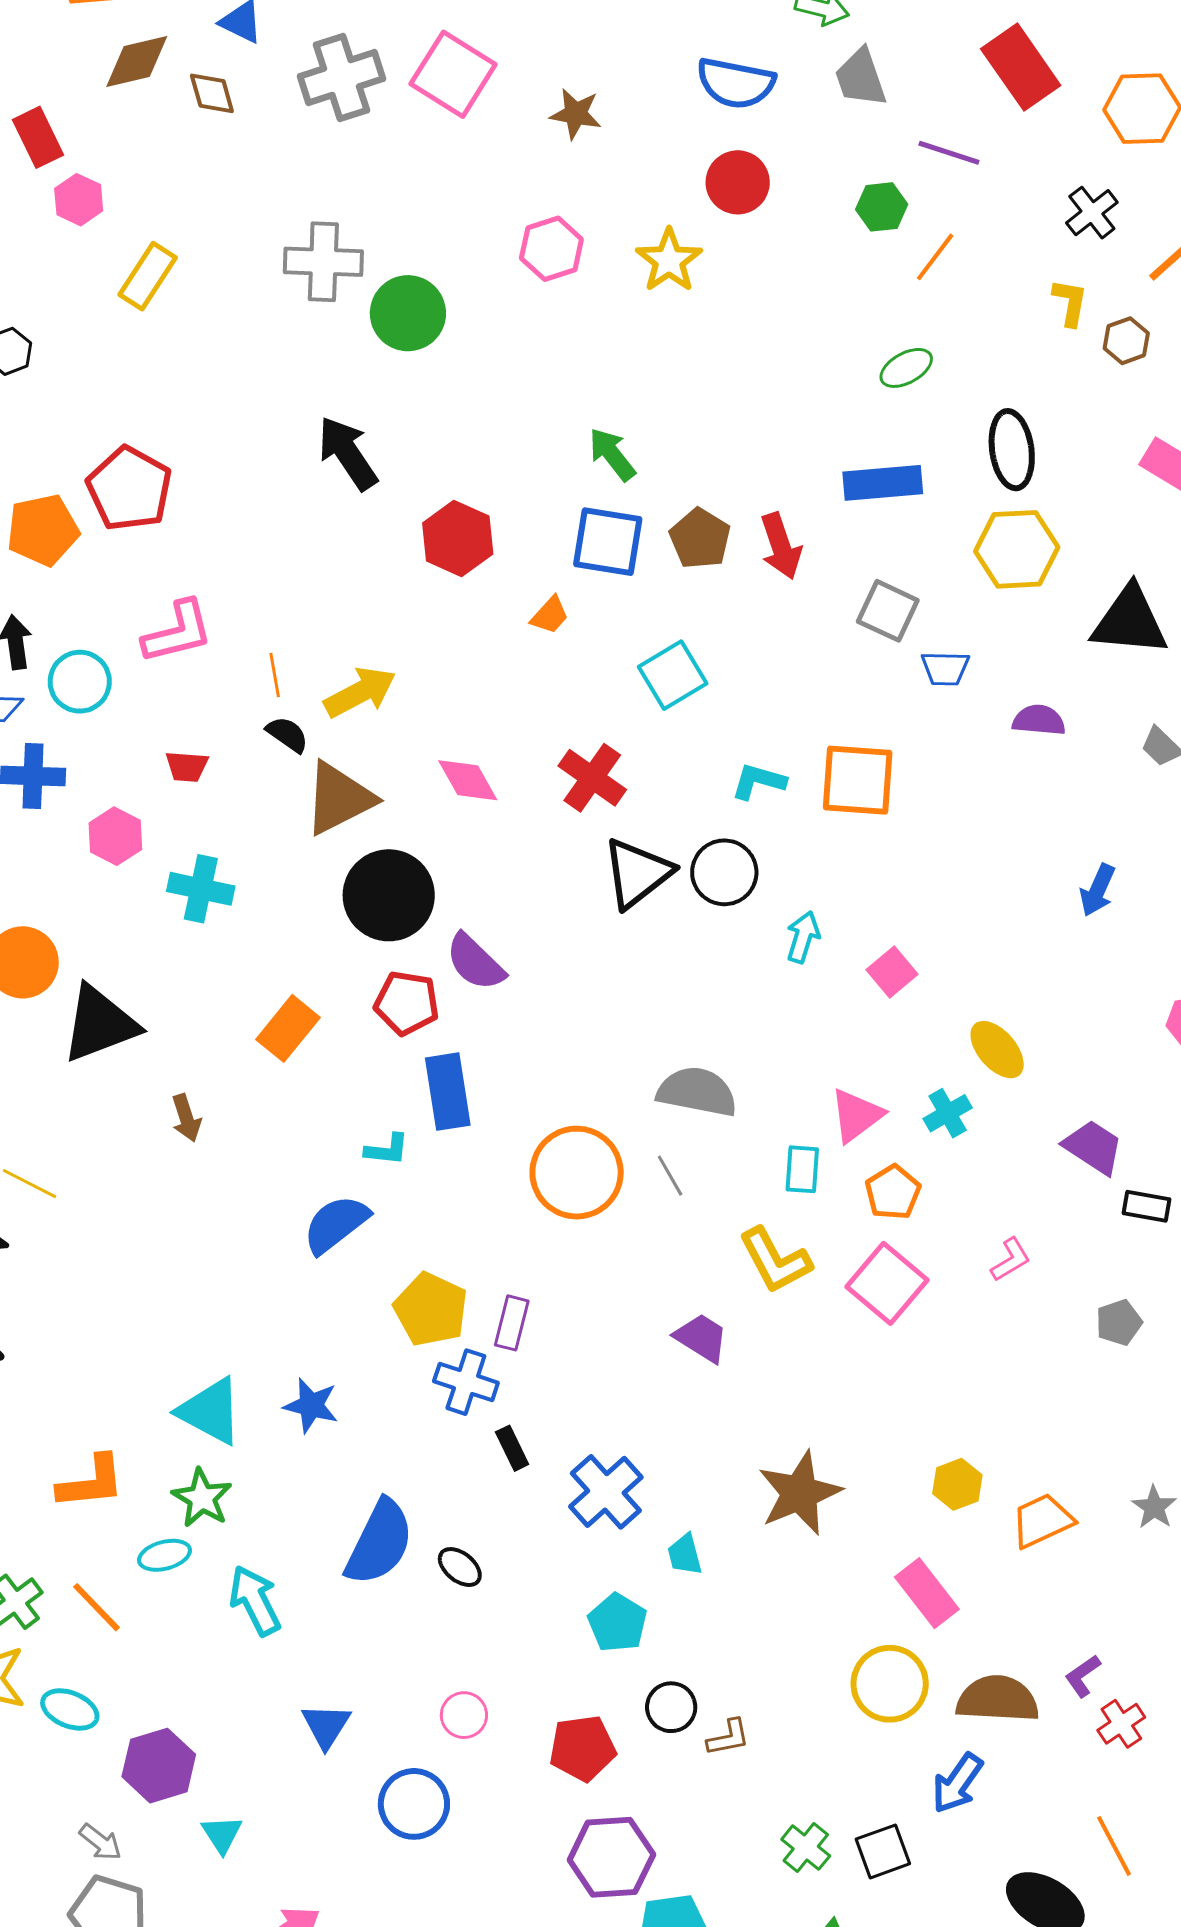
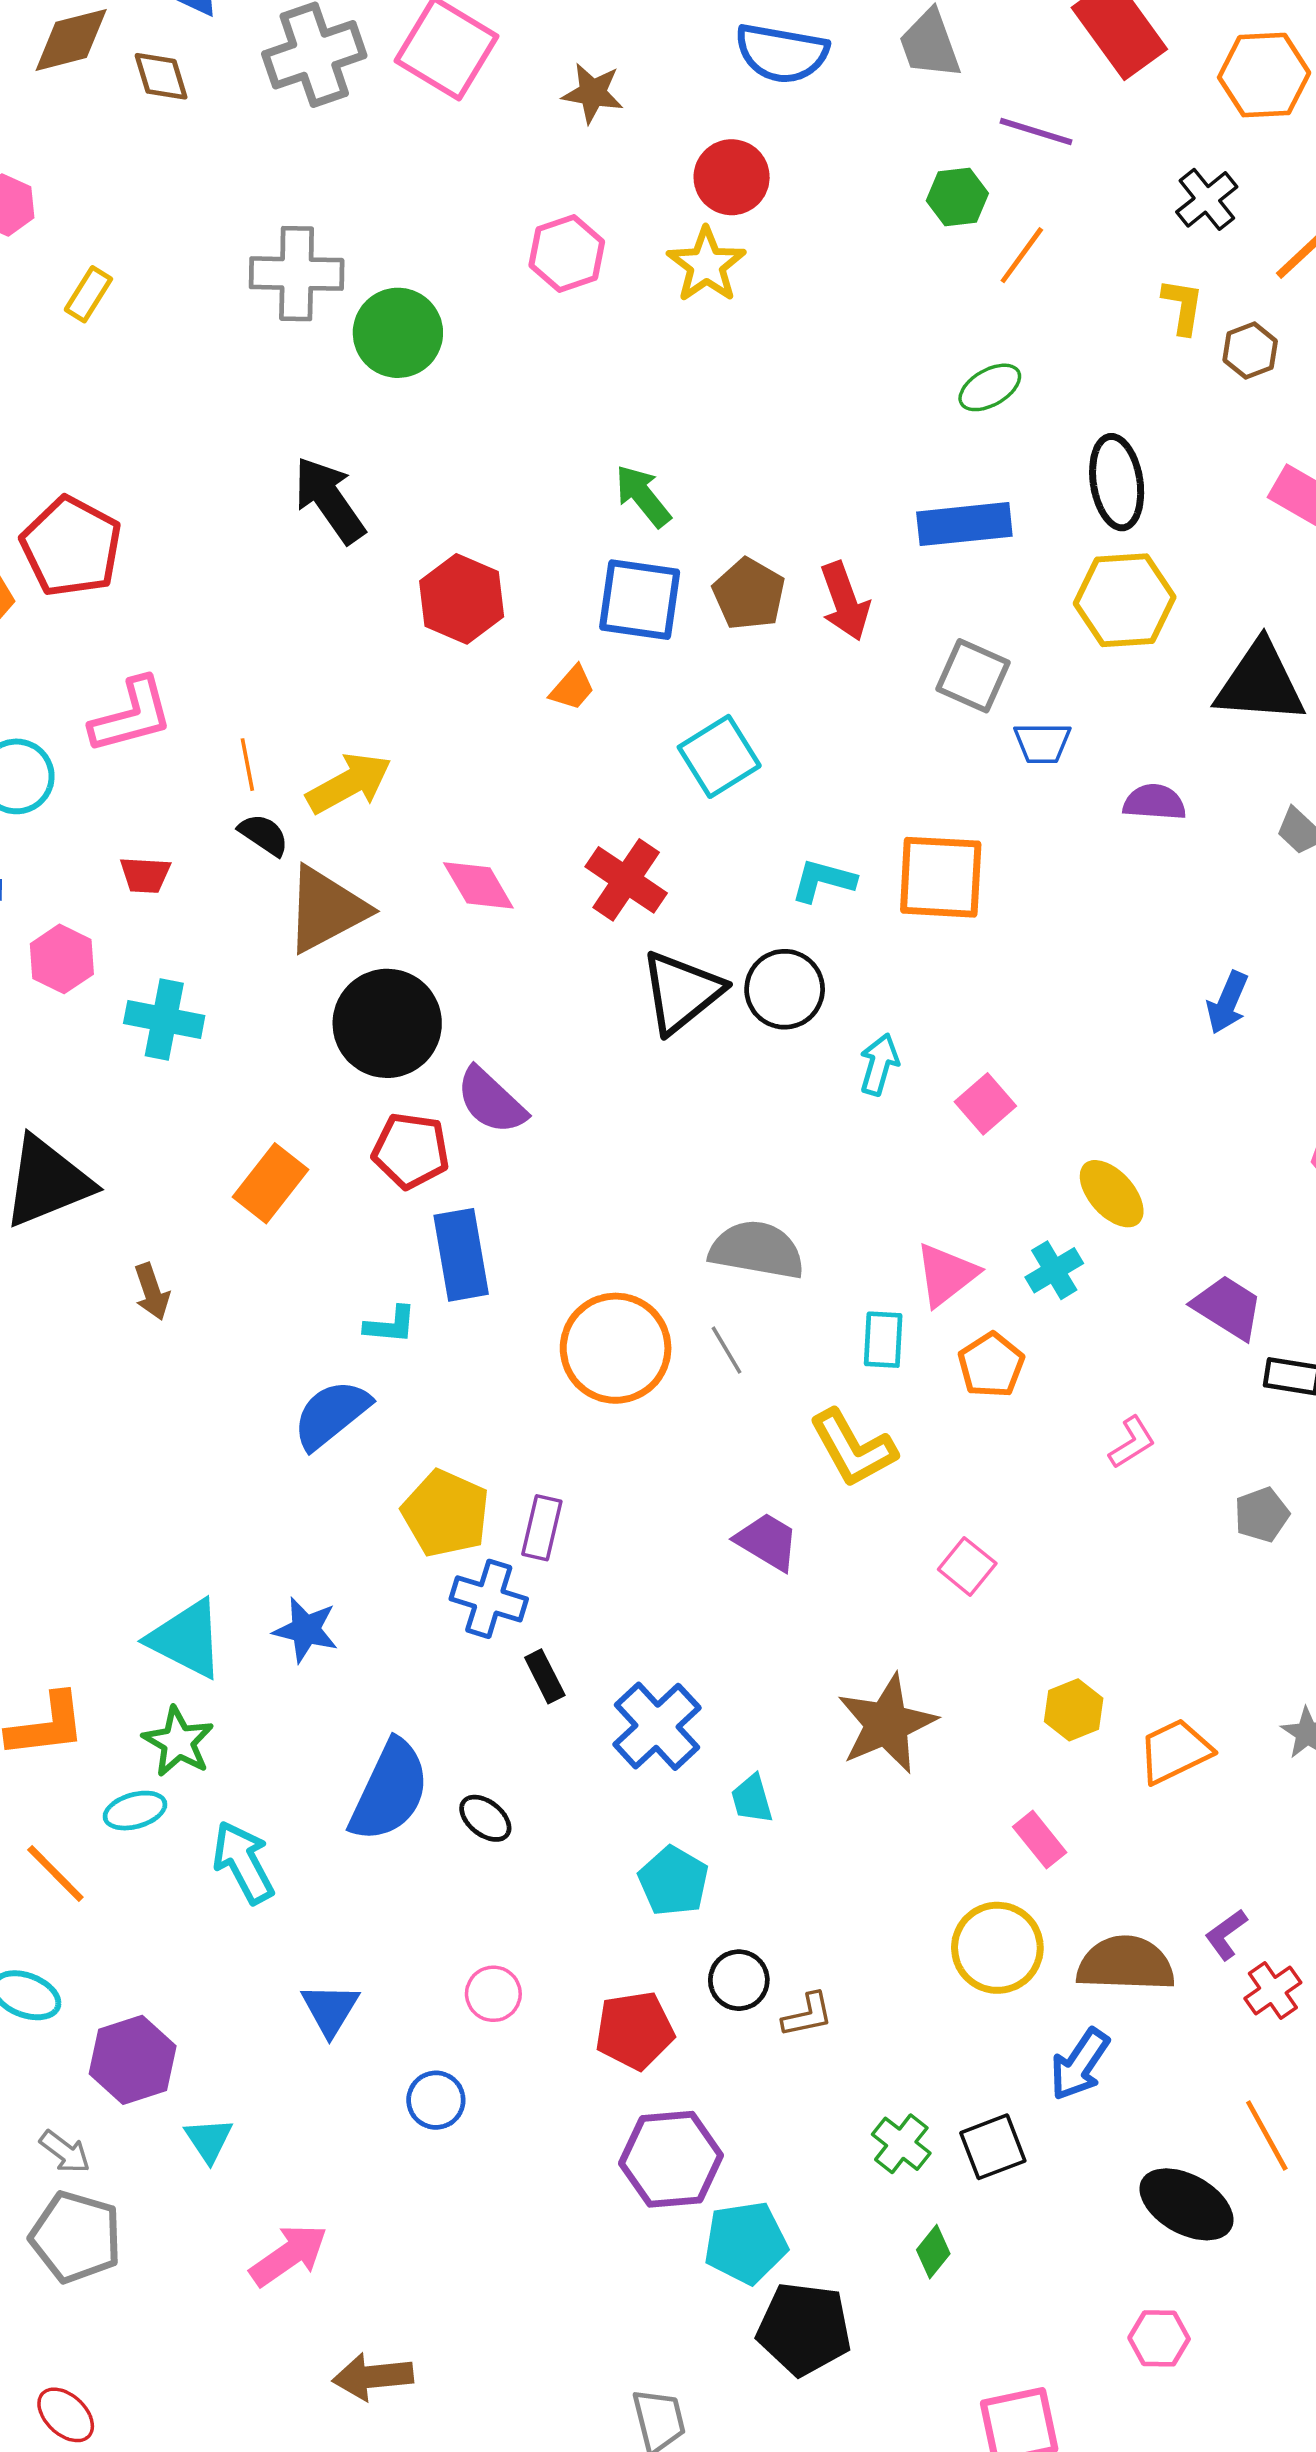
red circle: (738, 182) -> (732, 177), moved
yellow rectangle: (148, 276) -> (88, 294), size x0.7
pink square: (887, 1283) -> (967, 1566), moved, size x0.6
pink rectangle: (927, 1593) -> (1040, 1840), size x0.7
blue circle: (414, 1804) -> (436, 2100), size x0.7

